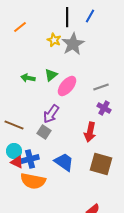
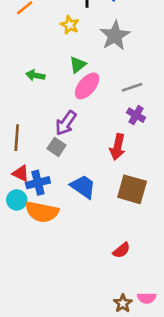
gray star: (73, 44) -> (115, 36), moved
green triangle: (51, 75) -> (78, 65), moved
brown line: (14, 125) -> (17, 138), turned 72
cyan circle: (14, 151) -> (17, 200), moved
red triangle: (17, 162) -> (21, 173), moved

